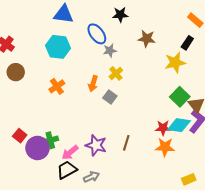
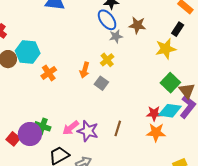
blue ellipse: (97, 34) -> (107, 20), moved
cyan hexagon: (58, 47) -> (28, 52), moved
gray star: (110, 50) -> (116, 36), moved
red square: (20, 136) -> (13, 139), moved
green cross: (50, 140) -> (43, 126), turned 35
pink arrow: (70, 153) -> (71, 128), moved

